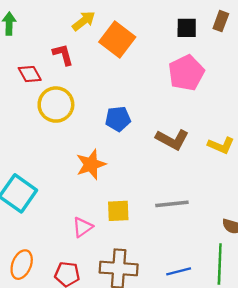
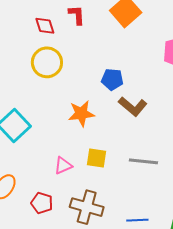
yellow circle: (56, 105) -> (47, 62), moved
brown L-shape: (172, 139) -> (133, 106), moved

